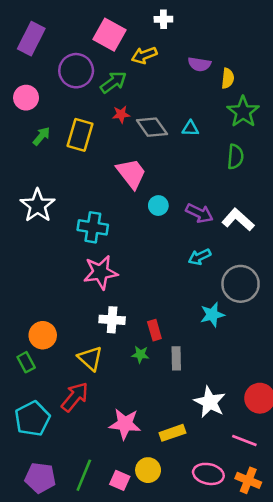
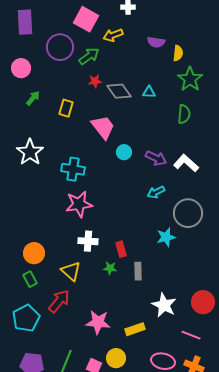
purple rectangle: (31, 39) -> (25, 22), turned -30
yellow rectangle: (80, 135) -> (66, 108), moved, size x0.7
green rectangle: (26, 362) -> (30, 279), moved

